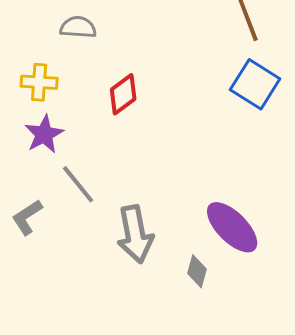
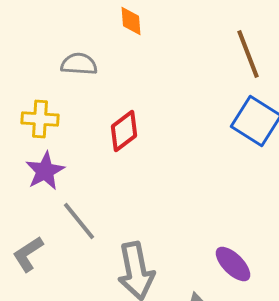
purple ellipse: (232, 227) -> (233, 264), size x0.7

